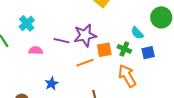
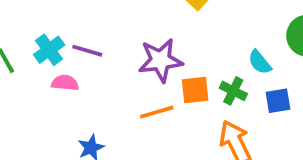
cyan cross: (27, 23) -> (49, 50), moved
purple line: (62, 41) -> (87, 51), moved

